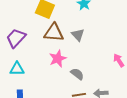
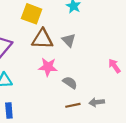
pink star: (58, 59) -> (48, 67), turned 30

